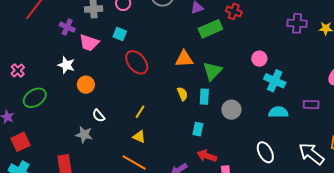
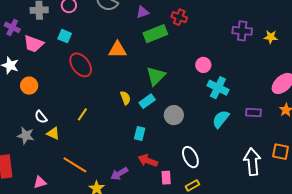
orange triangle: (184, 59) -> (117, 50), moved
cyan rectangle: (204, 97) -> (147, 101), turned 49
cyan semicircle: (278, 112) -> (221, 119), turned -54
yellow triangle: (139, 137) -> (53, 133), moved
white ellipse: (265, 152) -> (190, 157), moved
white arrow: (311, 154) -> (252, 162), turned 44

